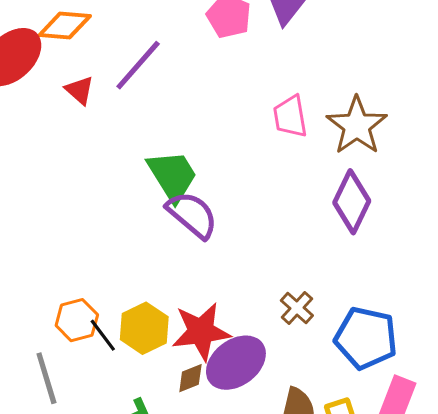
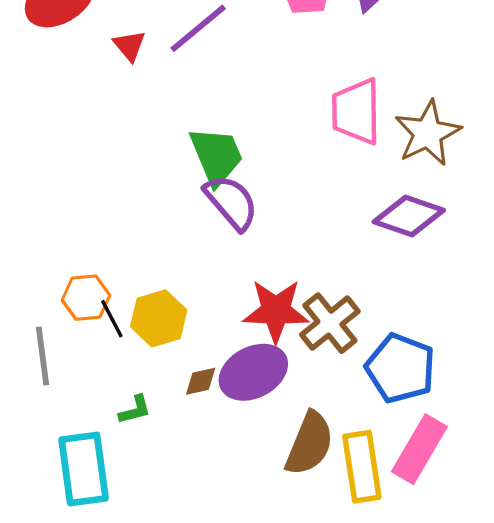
pink trapezoid: (290, 116) -> (356, 111), size x1.4
purple diamond: (352, 202) -> (409, 216), turned 74
brown cross: (297, 308) -> (330, 323), size x1.6
red star: (201, 332) -> (276, 311), moved

